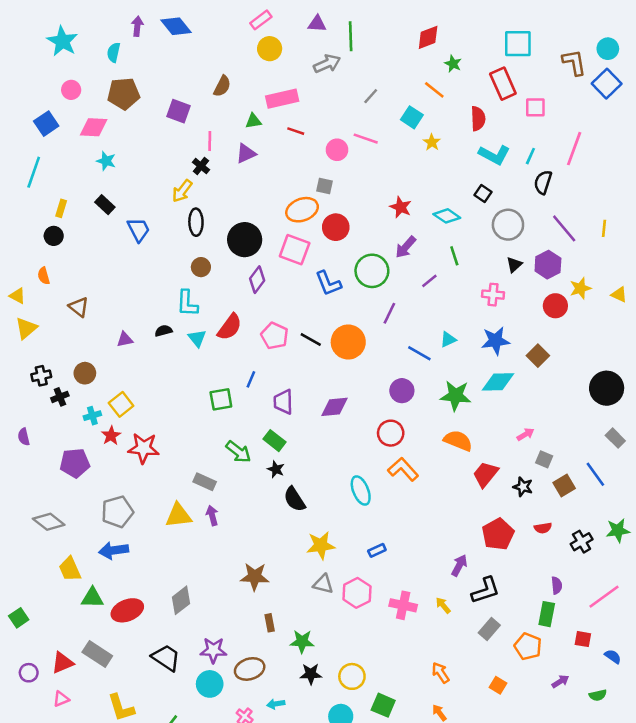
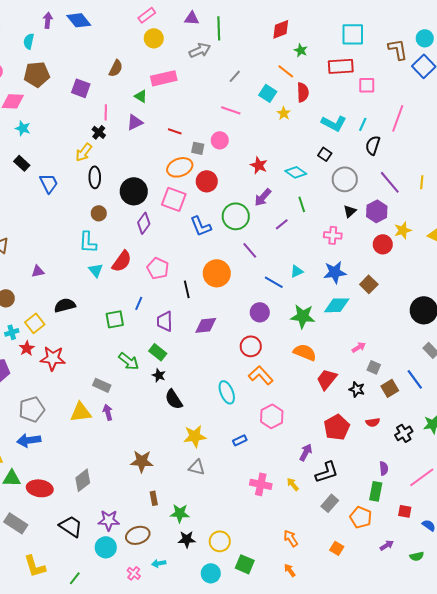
red rectangle: (503, 84) -> (341, 66), turned -70
red semicircle: (478, 119) -> (303, 92), moved
green triangle: (253, 121) -> (141, 96), turned 40
red line: (296, 131) -> (175, 131), moved
pink circle: (337, 150) -> (220, 140), moved
purple line: (389, 313) -> (250, 250), turned -66
black semicircle: (163, 331) -> (65, 305), moved, size x1.5
black line: (311, 339) -> (187, 289), moved, turned 48
pink hexagon: (357, 593) -> (272, 416), moved
red ellipse: (127, 610) -> (40, 488), turned 30

